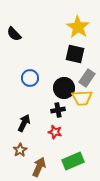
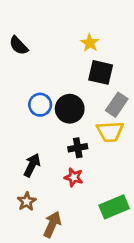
yellow star: (78, 27) -> (90, 43), moved, size x0.6
black circle: (64, 88) -> (70, 109), moved
green rectangle: (73, 161) -> (114, 207), moved

